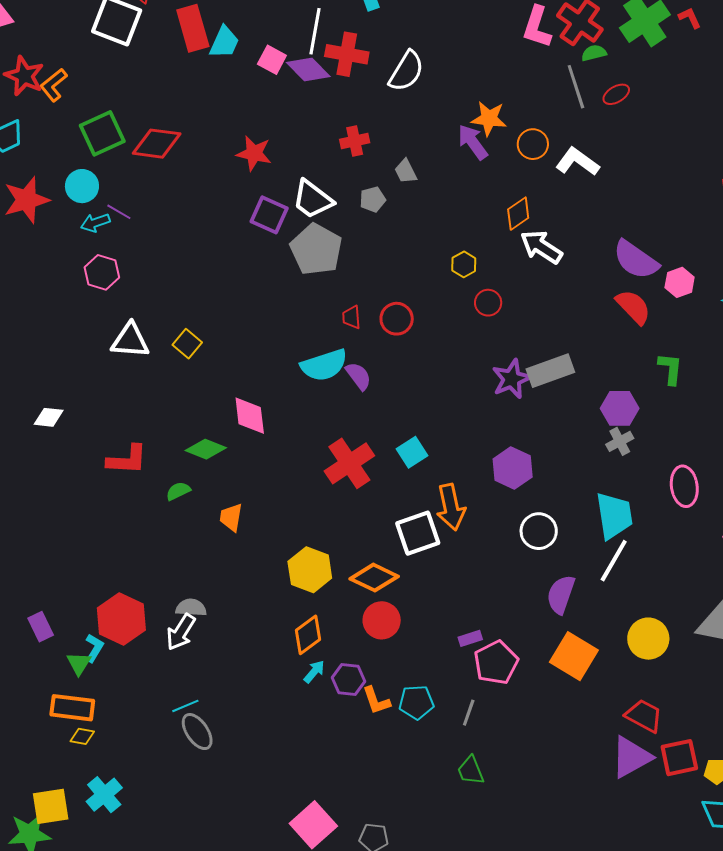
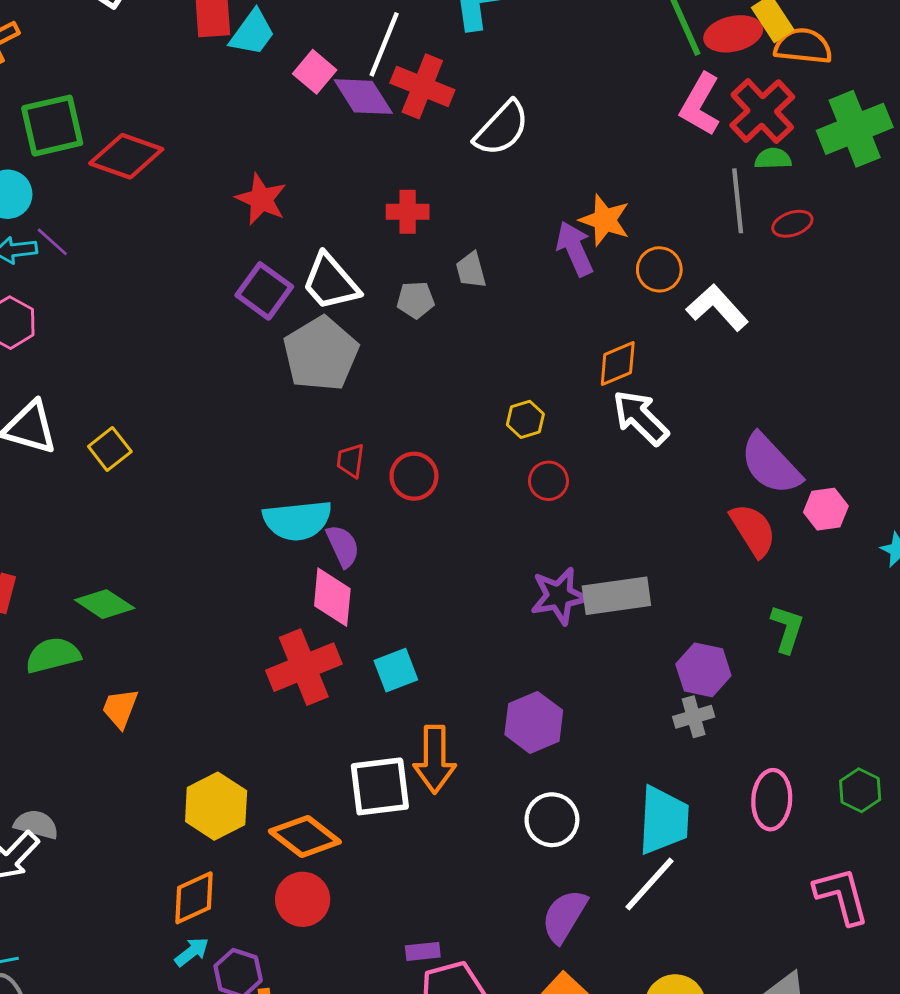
pink diamond: (250, 416) -> (332, 597), moved
green semicircle: (178, 491) -> (53, 655), size x1.5

